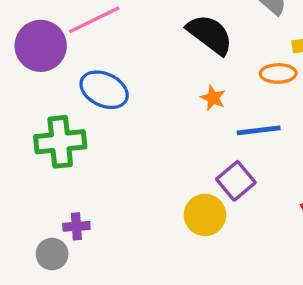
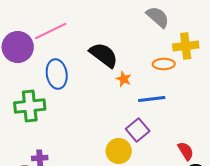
black semicircle: (210, 34) -> (104, 55), moved
blue ellipse: (104, 90) -> (57, 74), turned 56

